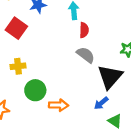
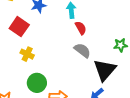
red semicircle: (84, 30) -> (81, 28), turned -32
yellow cross: (18, 66) -> (27, 54), moved, turned 32

